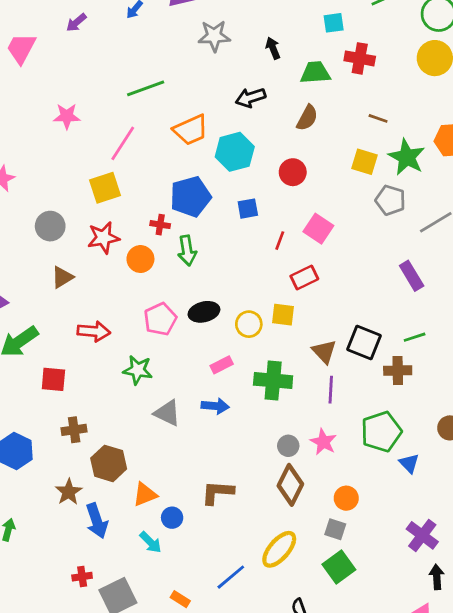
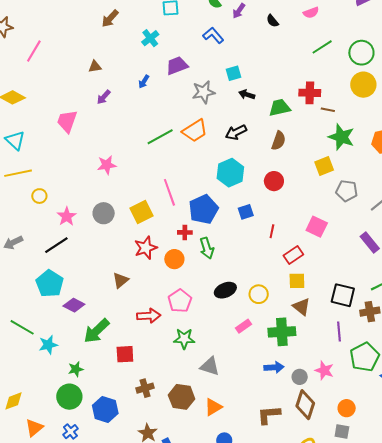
cyan square: (334, 23) -> (233, 73), moved
black arrow: (273, 48) -> (247, 95), turned -42
brown line: (378, 118) -> (328, 110), moved
orange trapezoid: (191, 130) -> (195, 131), moved
pink line: (123, 143) -> (169, 192), moved, turned -44
green star: (407, 157) -> (341, 137), moved
yellow square: (365, 162) -> (324, 166), turned -30
gray circle: (50, 226) -> (104, 213), moved
pink square: (318, 229) -> (317, 227), moved
yellow square: (283, 315) -> (297, 281), moved
pink pentagon: (160, 319) -> (180, 301), moved
brown triangle: (324, 352) -> (301, 307), moved
purple line: (331, 390) -> (339, 331), moved
blue arrow: (215, 406) -> (274, 367), moved
brown hexagon: (109, 463) -> (182, 397), moved
brown L-shape: (217, 492) -> (269, 415), moved
orange triangle: (145, 494) -> (213, 407), moved

